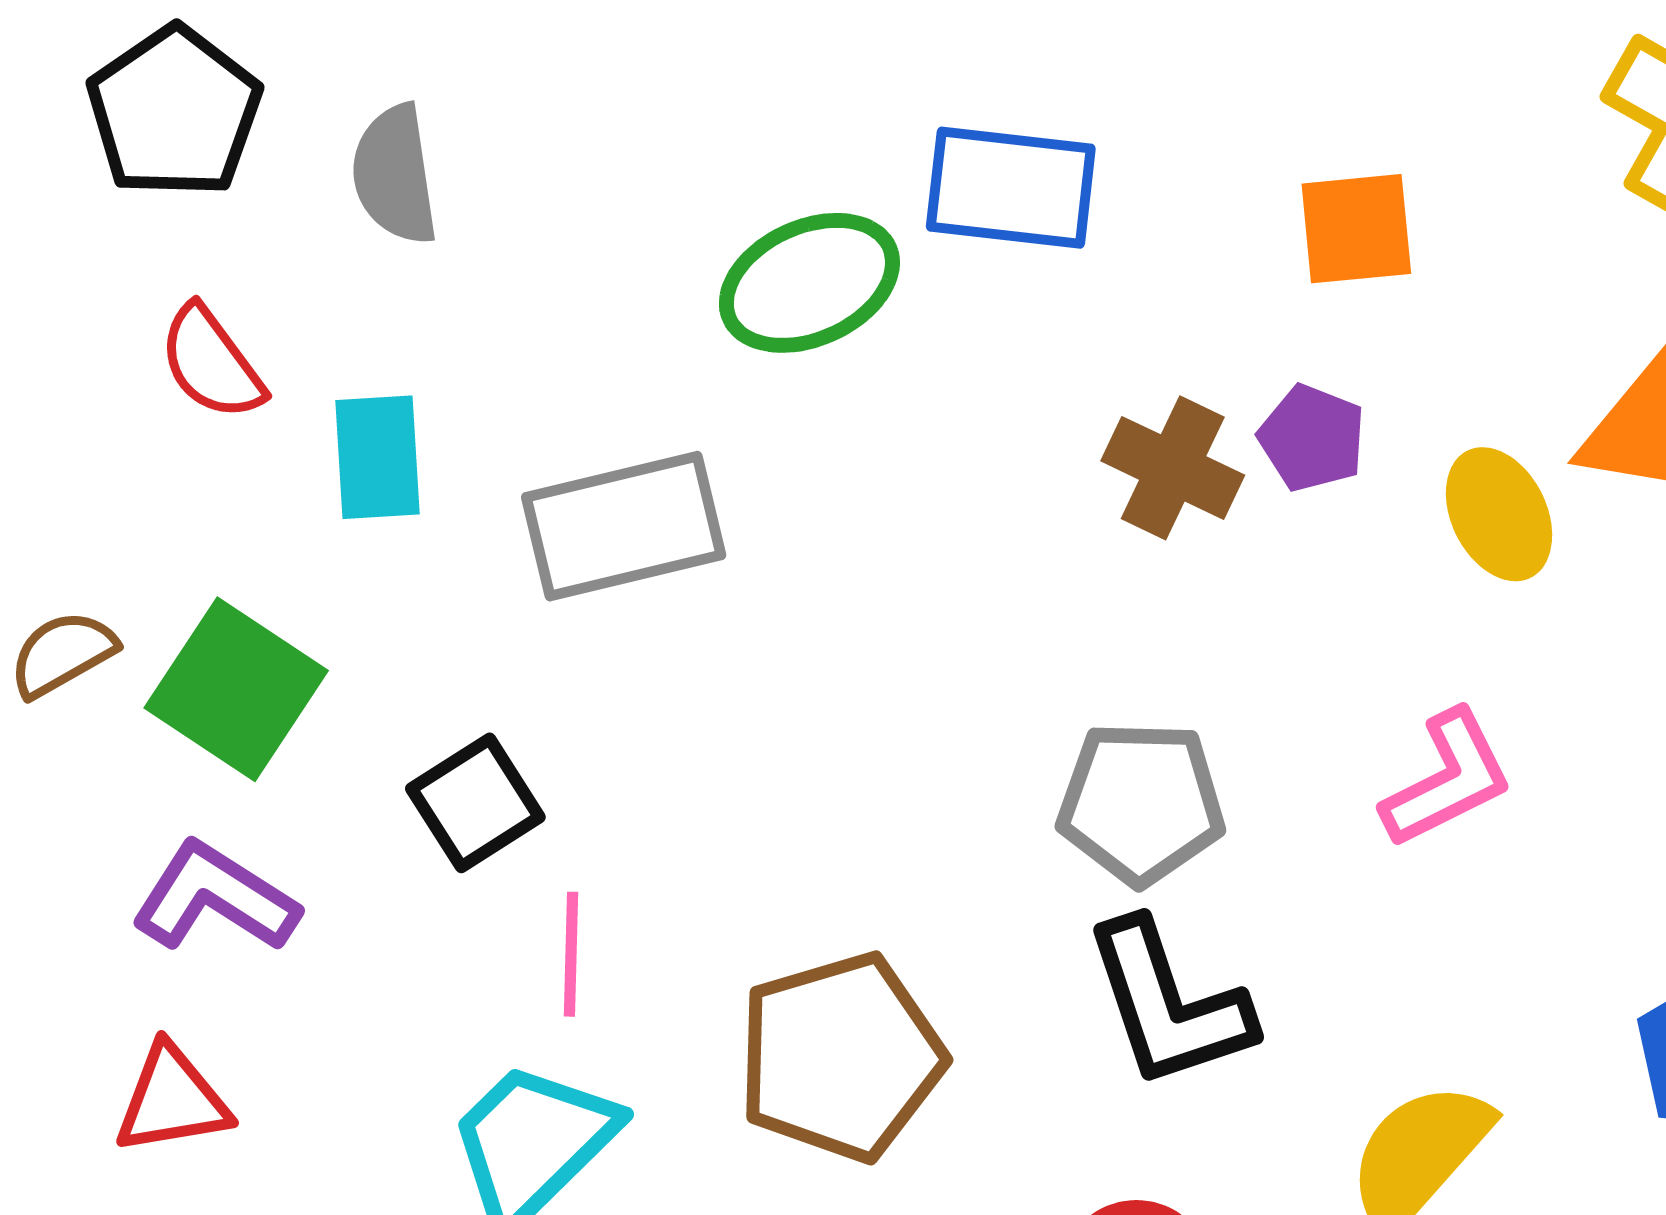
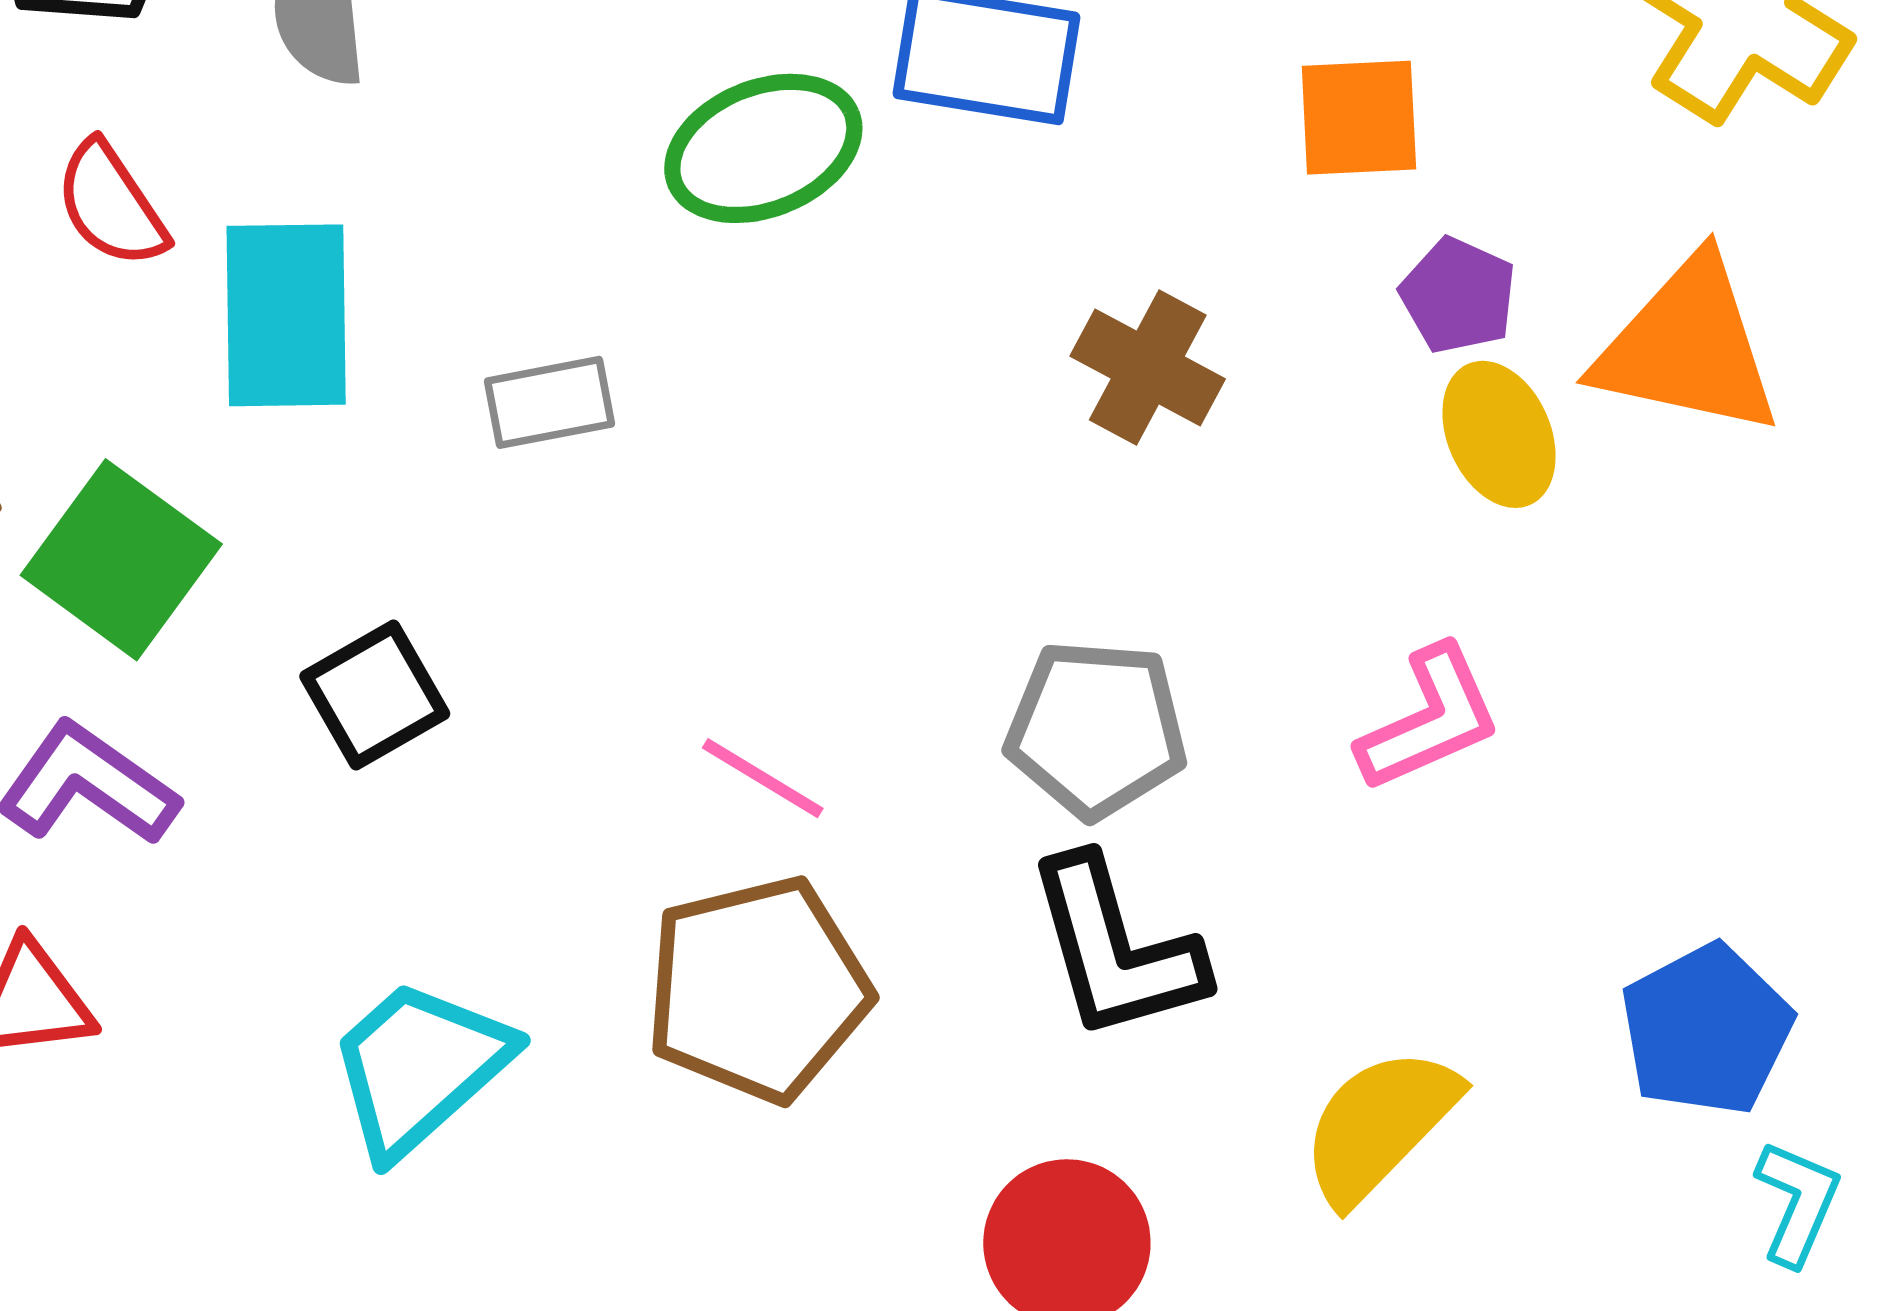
purple pentagon: (1312, 438) -> (1458, 296), moved
cyan rectangle: (377, 457) -> (286, 315), size x1.4
gray rectangle: (624, 526) -> (550, 402), size x0.6
pink line: (571, 954) -> (763, 778), moved, turned -63

